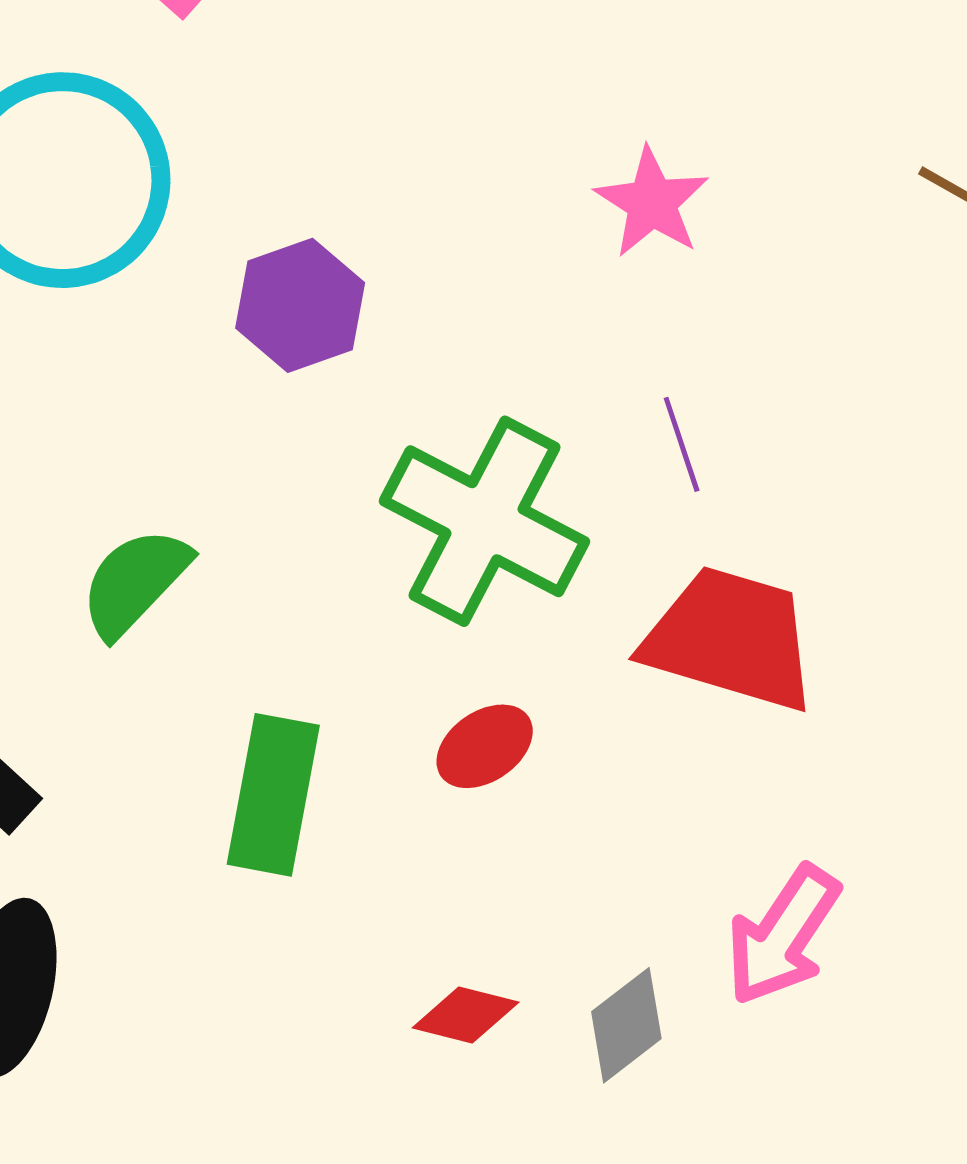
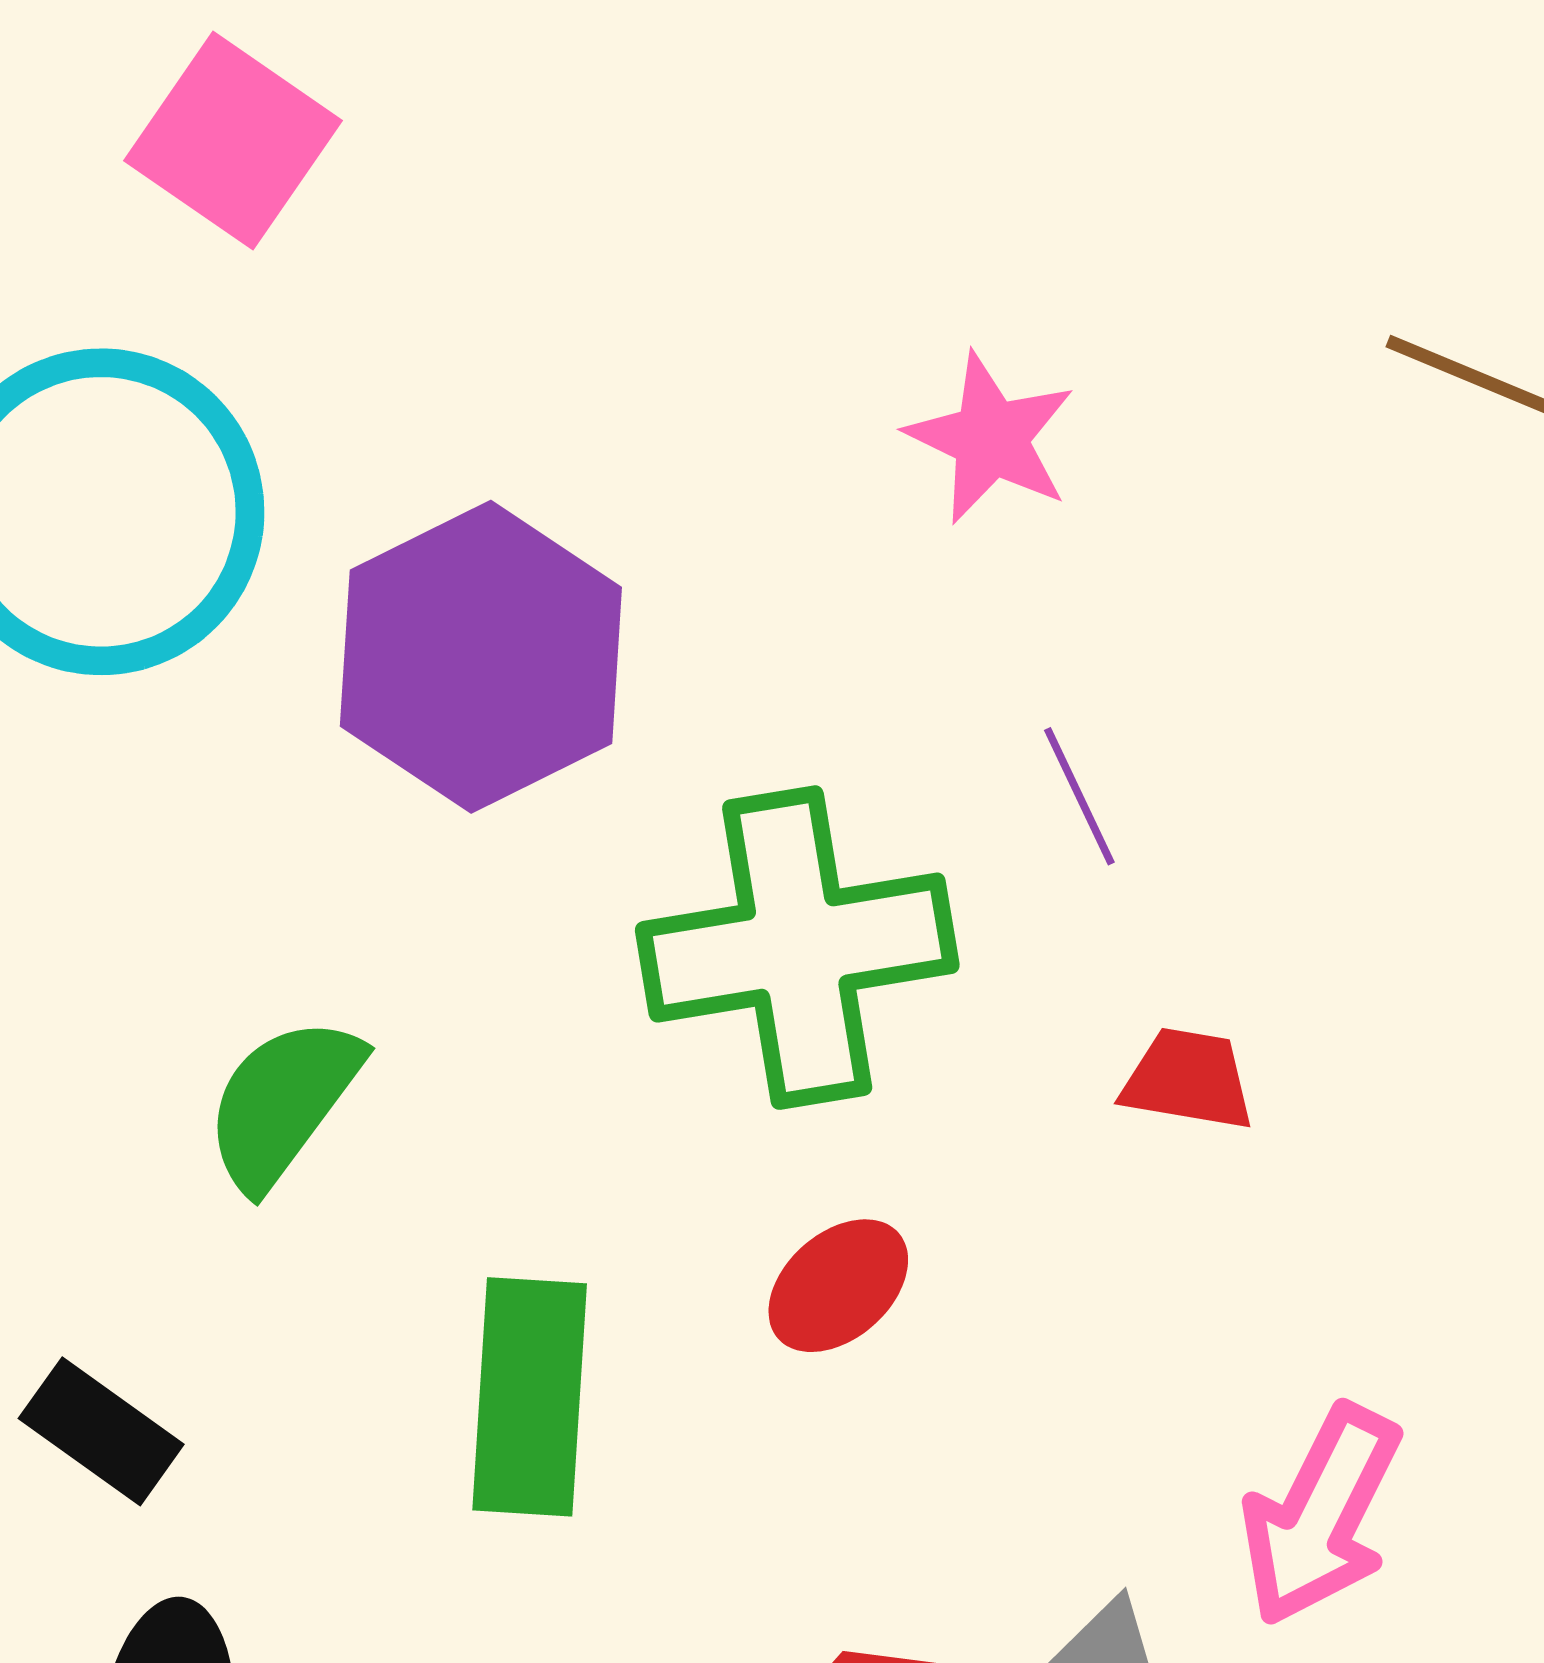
purple hexagon: (300, 305) -> (481, 657), size x1.5
green cross: (485, 521) -> (797, 948), turned -30
red trapezoid: (731, 639) -> (1188, 1079), size x0.5

